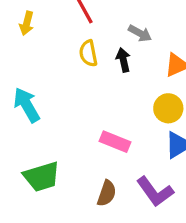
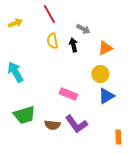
yellow arrow: (27, 23) -> (15, 23), turned -128
purple L-shape: (155, 192) -> (76, 124), moved
brown semicircle: (107, 193) -> (52, 125), moved, turned 77

